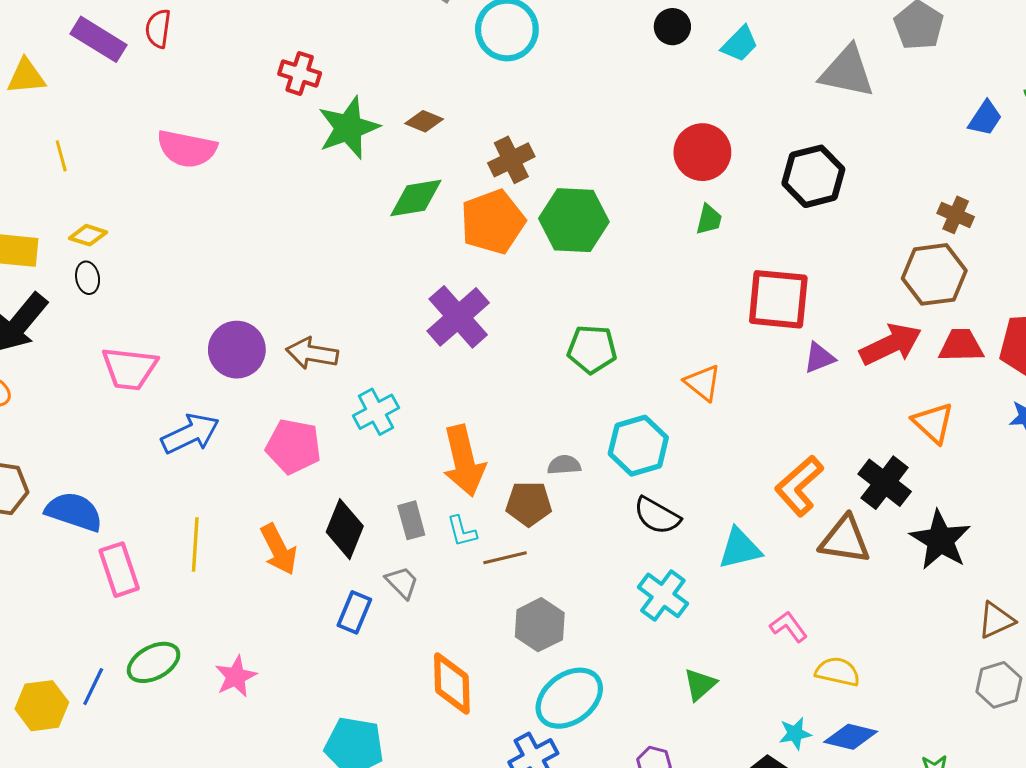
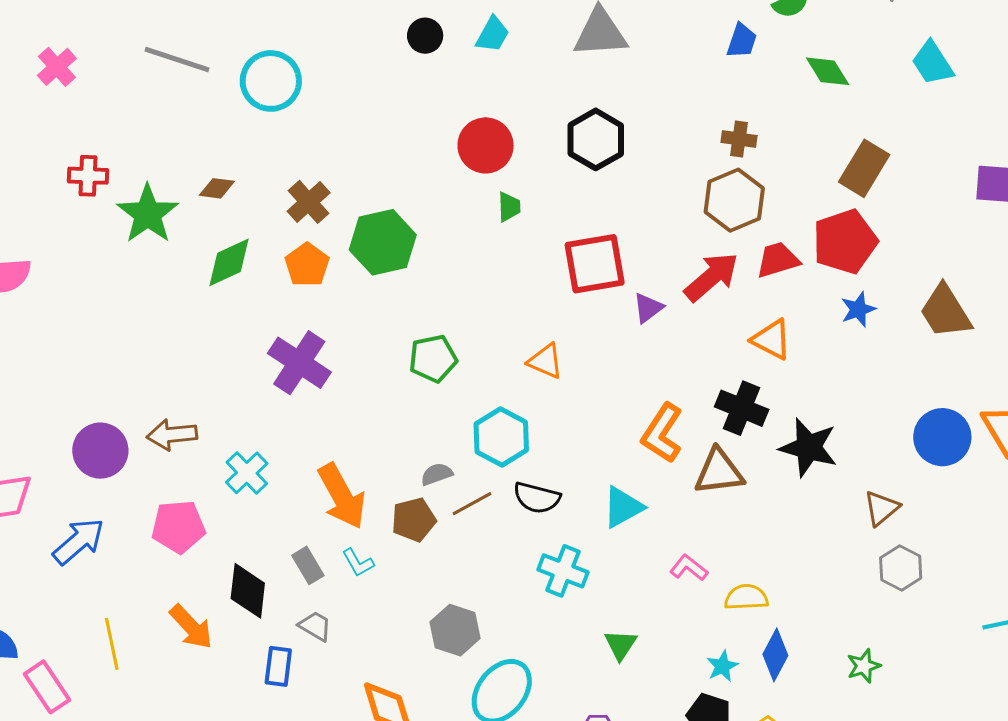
orange pentagon: (493, 222) -> (307, 265), size x0.7
brown line: (505, 558) -> (472, 504), moved
blue diamond: (851, 737) -> (775, 655), turned -60

